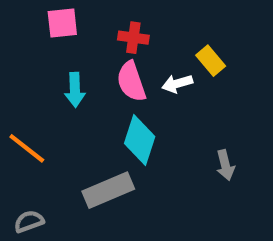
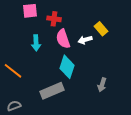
red cross: (133, 38) -> (54, 19), moved
gray arrow: (225, 165) -> (102, 85), moved, turned 32

